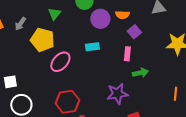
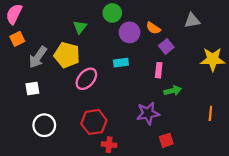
orange semicircle: (122, 15) -> (153, 28), turned 32
gray arrow: (20, 24) -> (38, 57), moved, size x1.5
white square: (10, 82) -> (32, 89), moved

